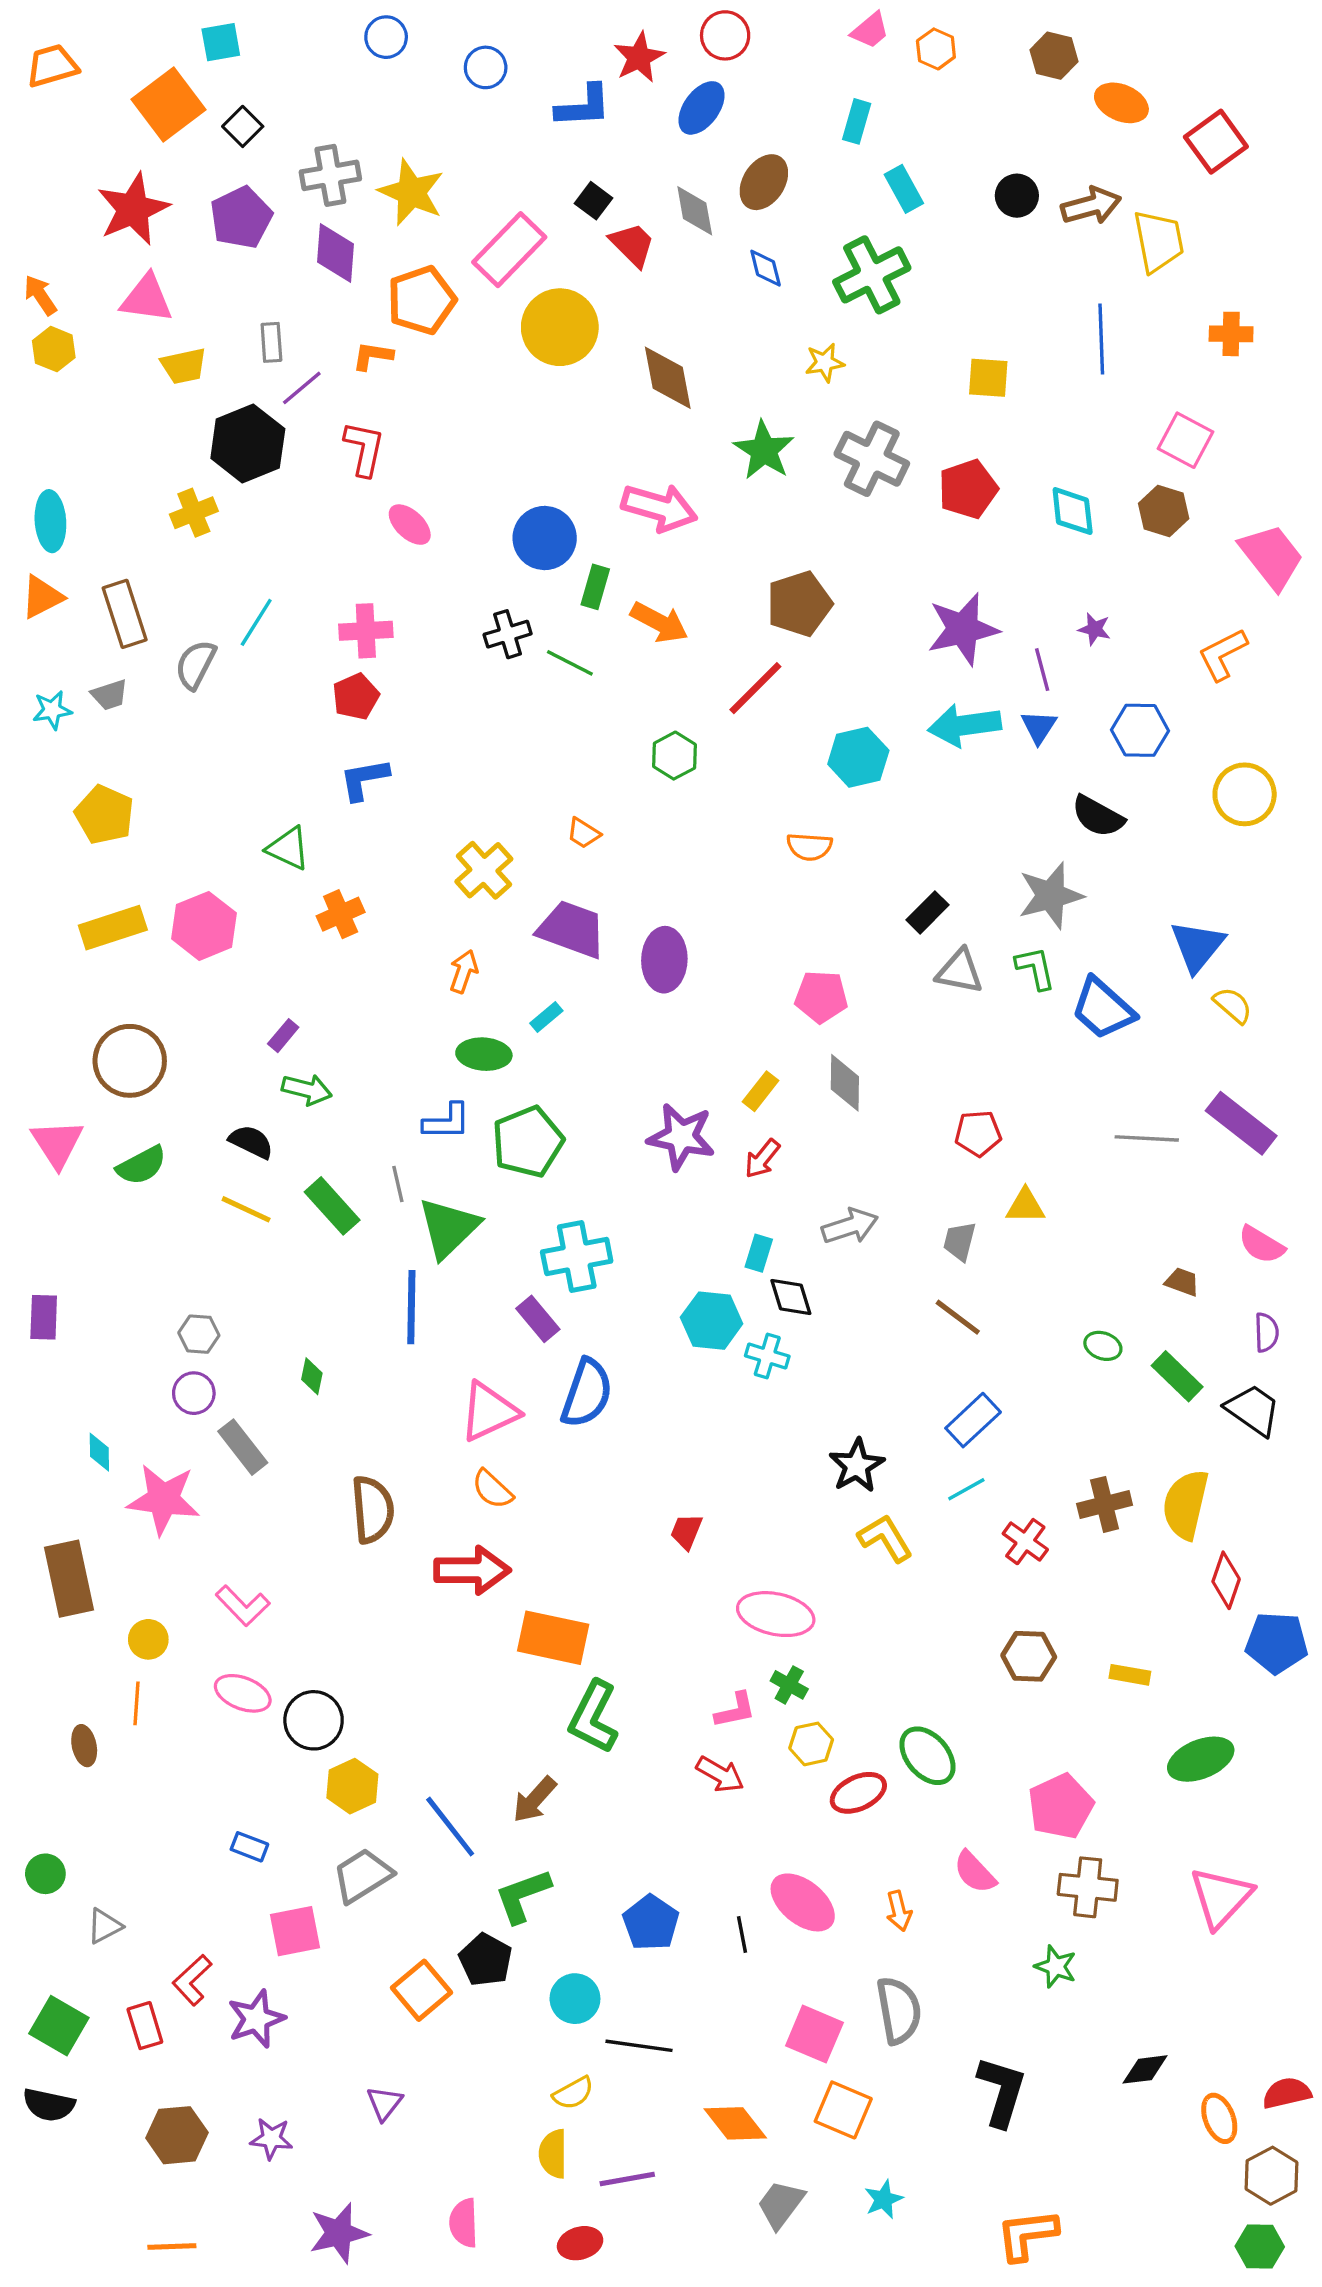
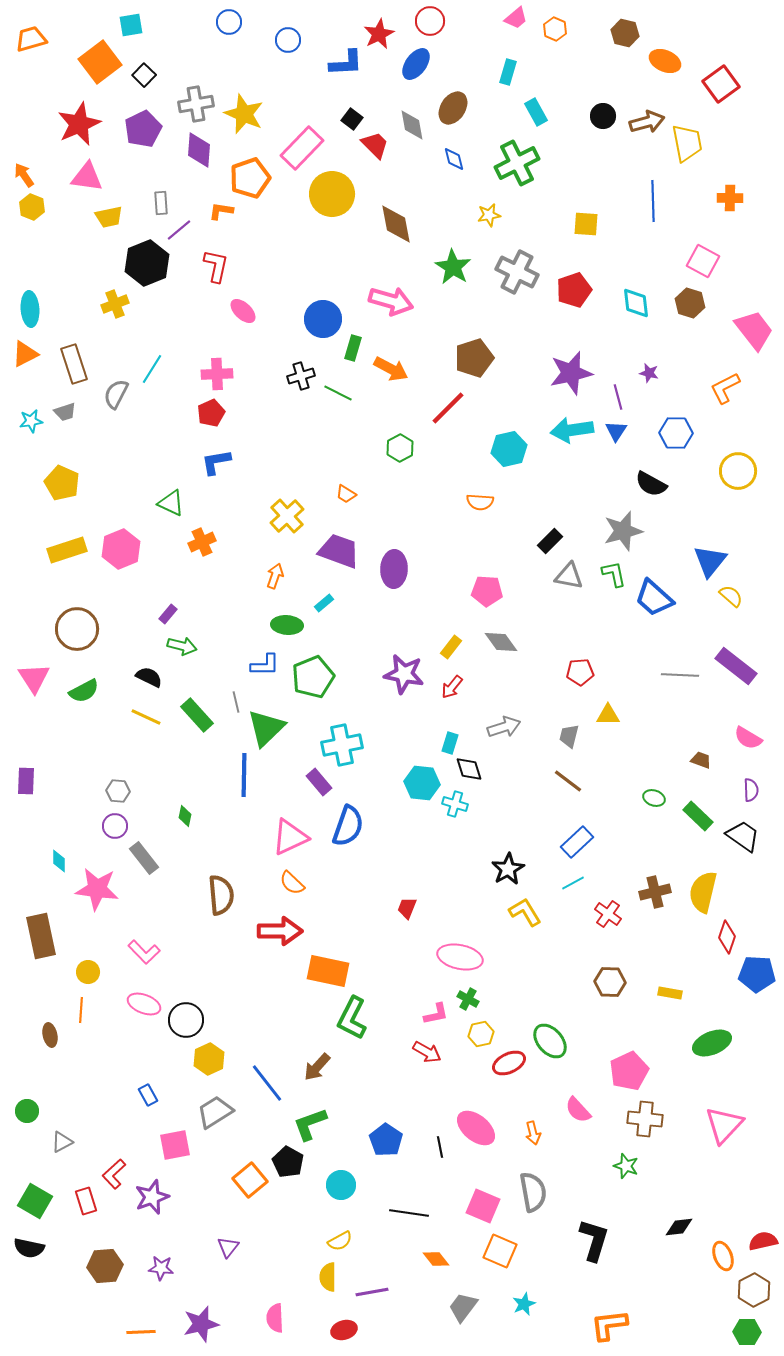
gray diamond: (845, 1083) -> (501, 642), turned -36
blue rectangle: (249, 1847) -> (148, 1095), turned 40
black line: (639, 2046) -> (409, 1213), moved
orange diamond: (735, 2123) -> (436, 1259), size x0.7
orange line: (172, 2247) -> (141, 1332), moved

